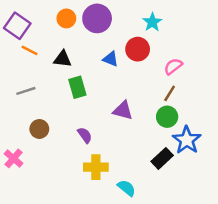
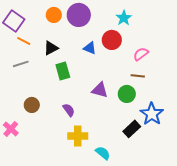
black triangle: (63, 59) -> (51, 48), turned -35
gray line: (26, 91) -> (21, 64), moved
brown line: (170, 93) -> (138, 76), turned 64
green circle: (167, 117) -> (127, 94), moved

